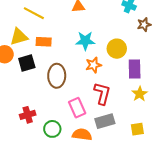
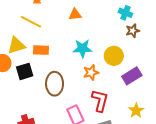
brown star: (144, 25) -> (133, 31), moved
purple rectangle: (135, 69) -> (132, 76), turned 60
yellow star: (140, 94) -> (136, 111), moved

